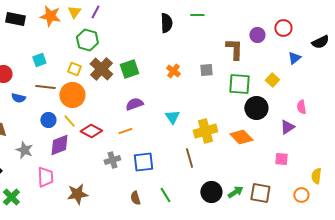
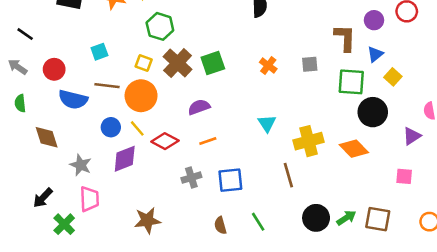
blue triangle: (294, 58) -> (375, 54), moved
blue semicircle: (18, 98) -> (73, 100), size x1.6
purple semicircle: (134, 104) -> (199, 107), moved
pink trapezoid: (45, 177) -> (89, 199), moved

